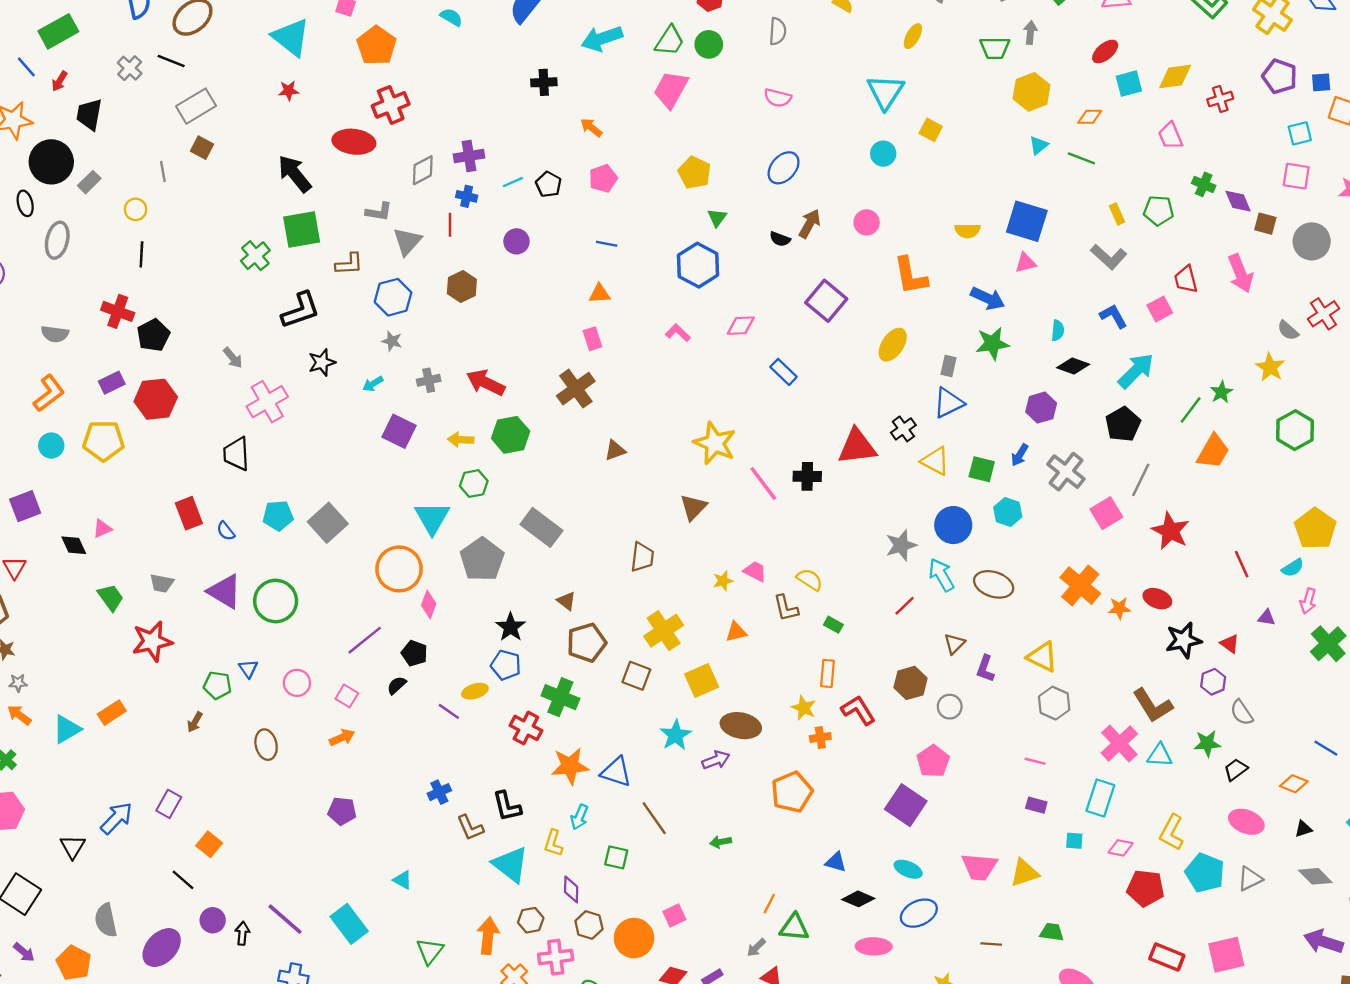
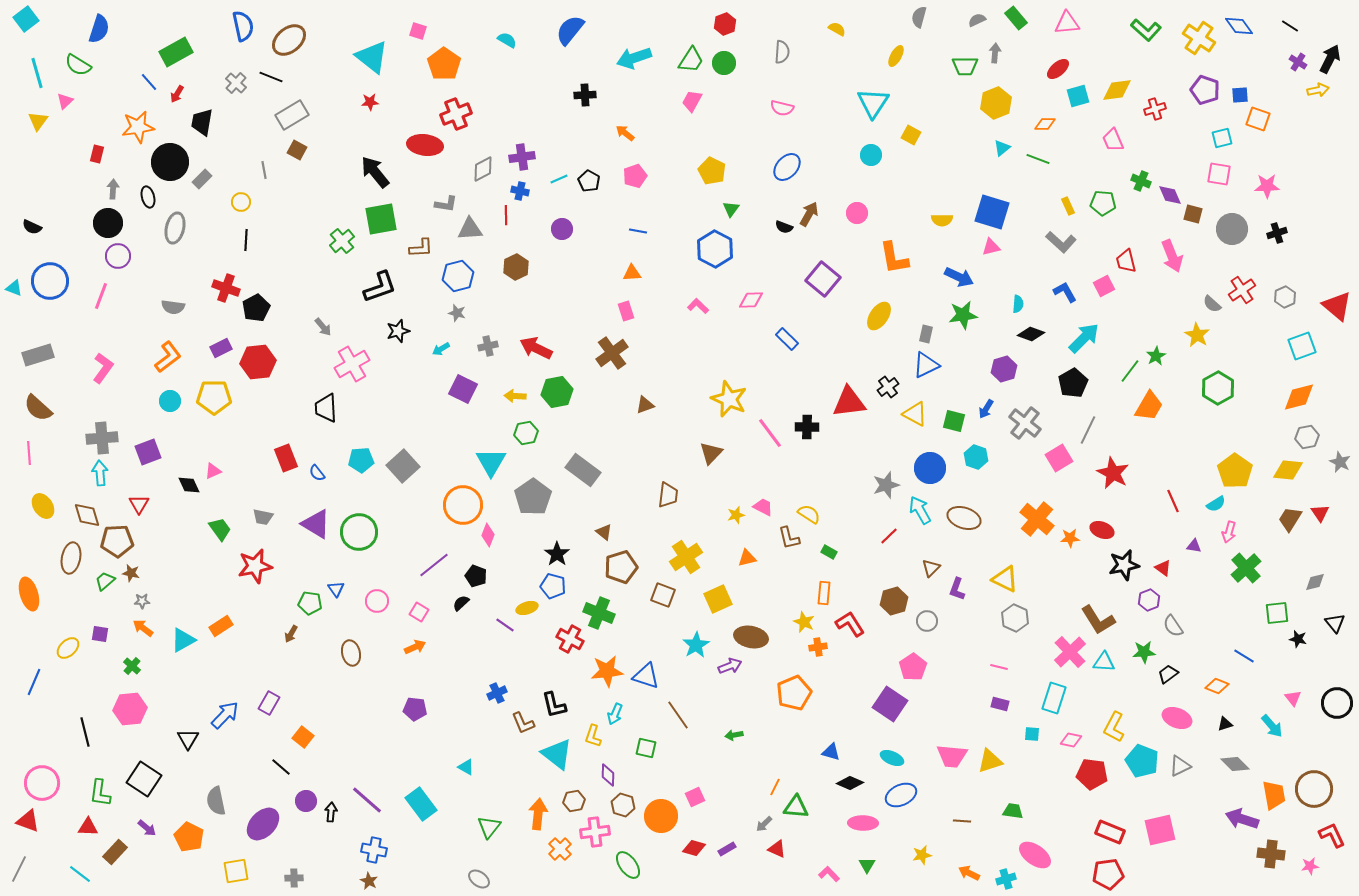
pink trapezoid: (671, 89) -> (692, 101), size x0.7
gray triangle: (407, 241) -> (470, 229), turned 44

